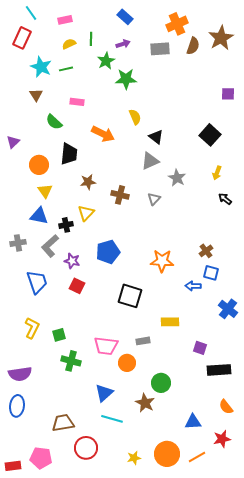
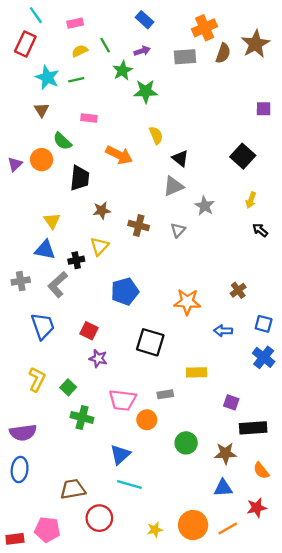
green line: (91, 39) -> (105, 45), turned -32
orange circle: (39, 165) -> (42, 160), moved
purple star: (72, 261) -> (98, 358), moved
blue square: (211, 273) -> (264, 324), moved
green square: (59, 335) -> (68, 387), turned -32
brown star: (145, 403) -> (225, 453), moved, turned -30

